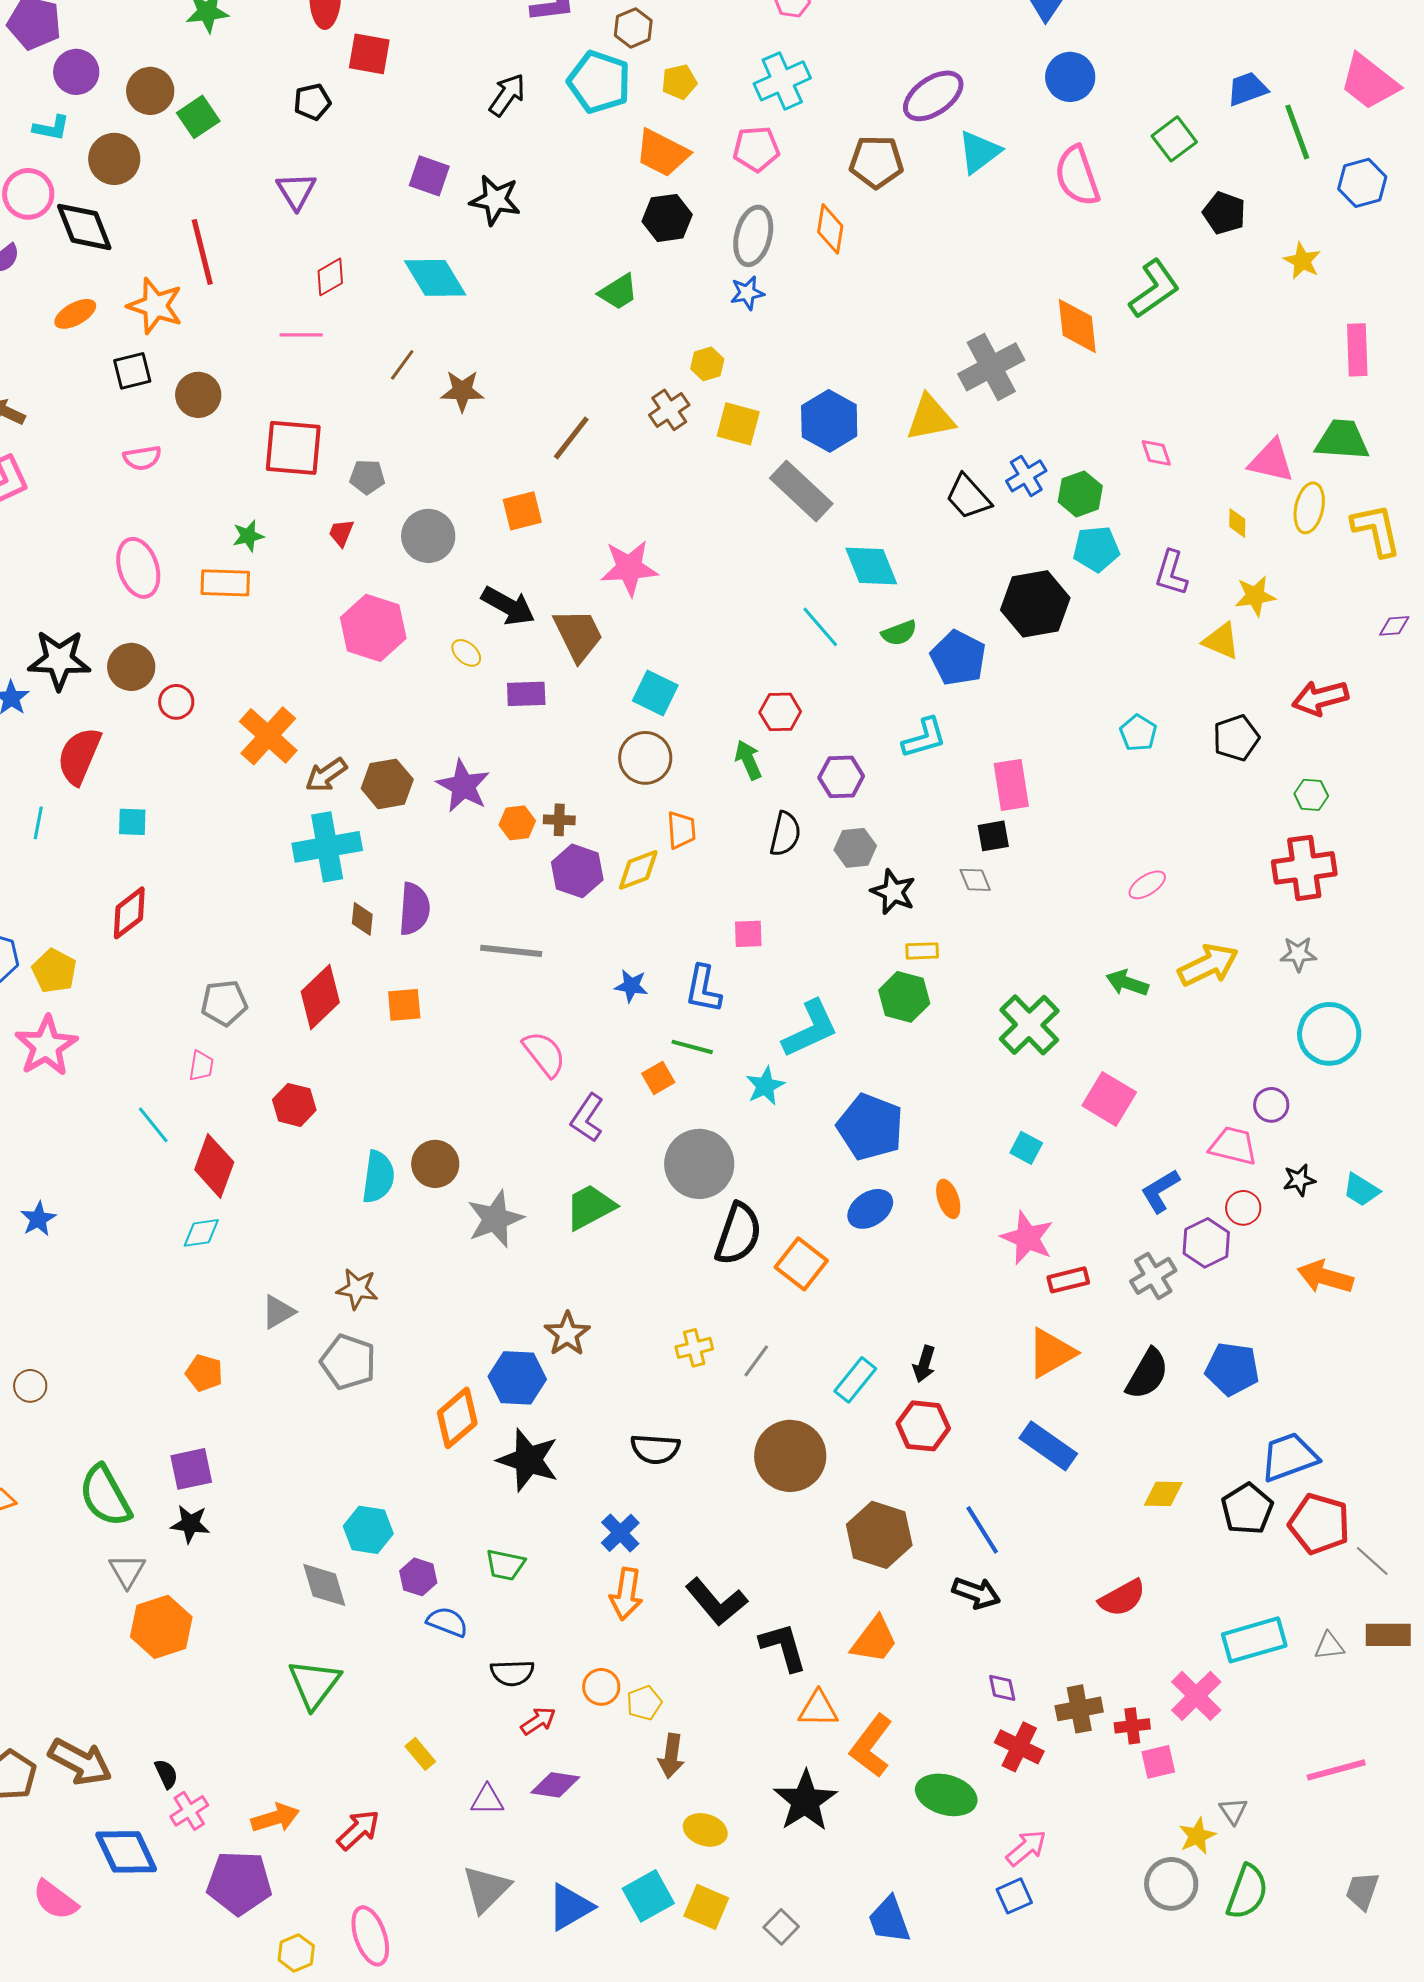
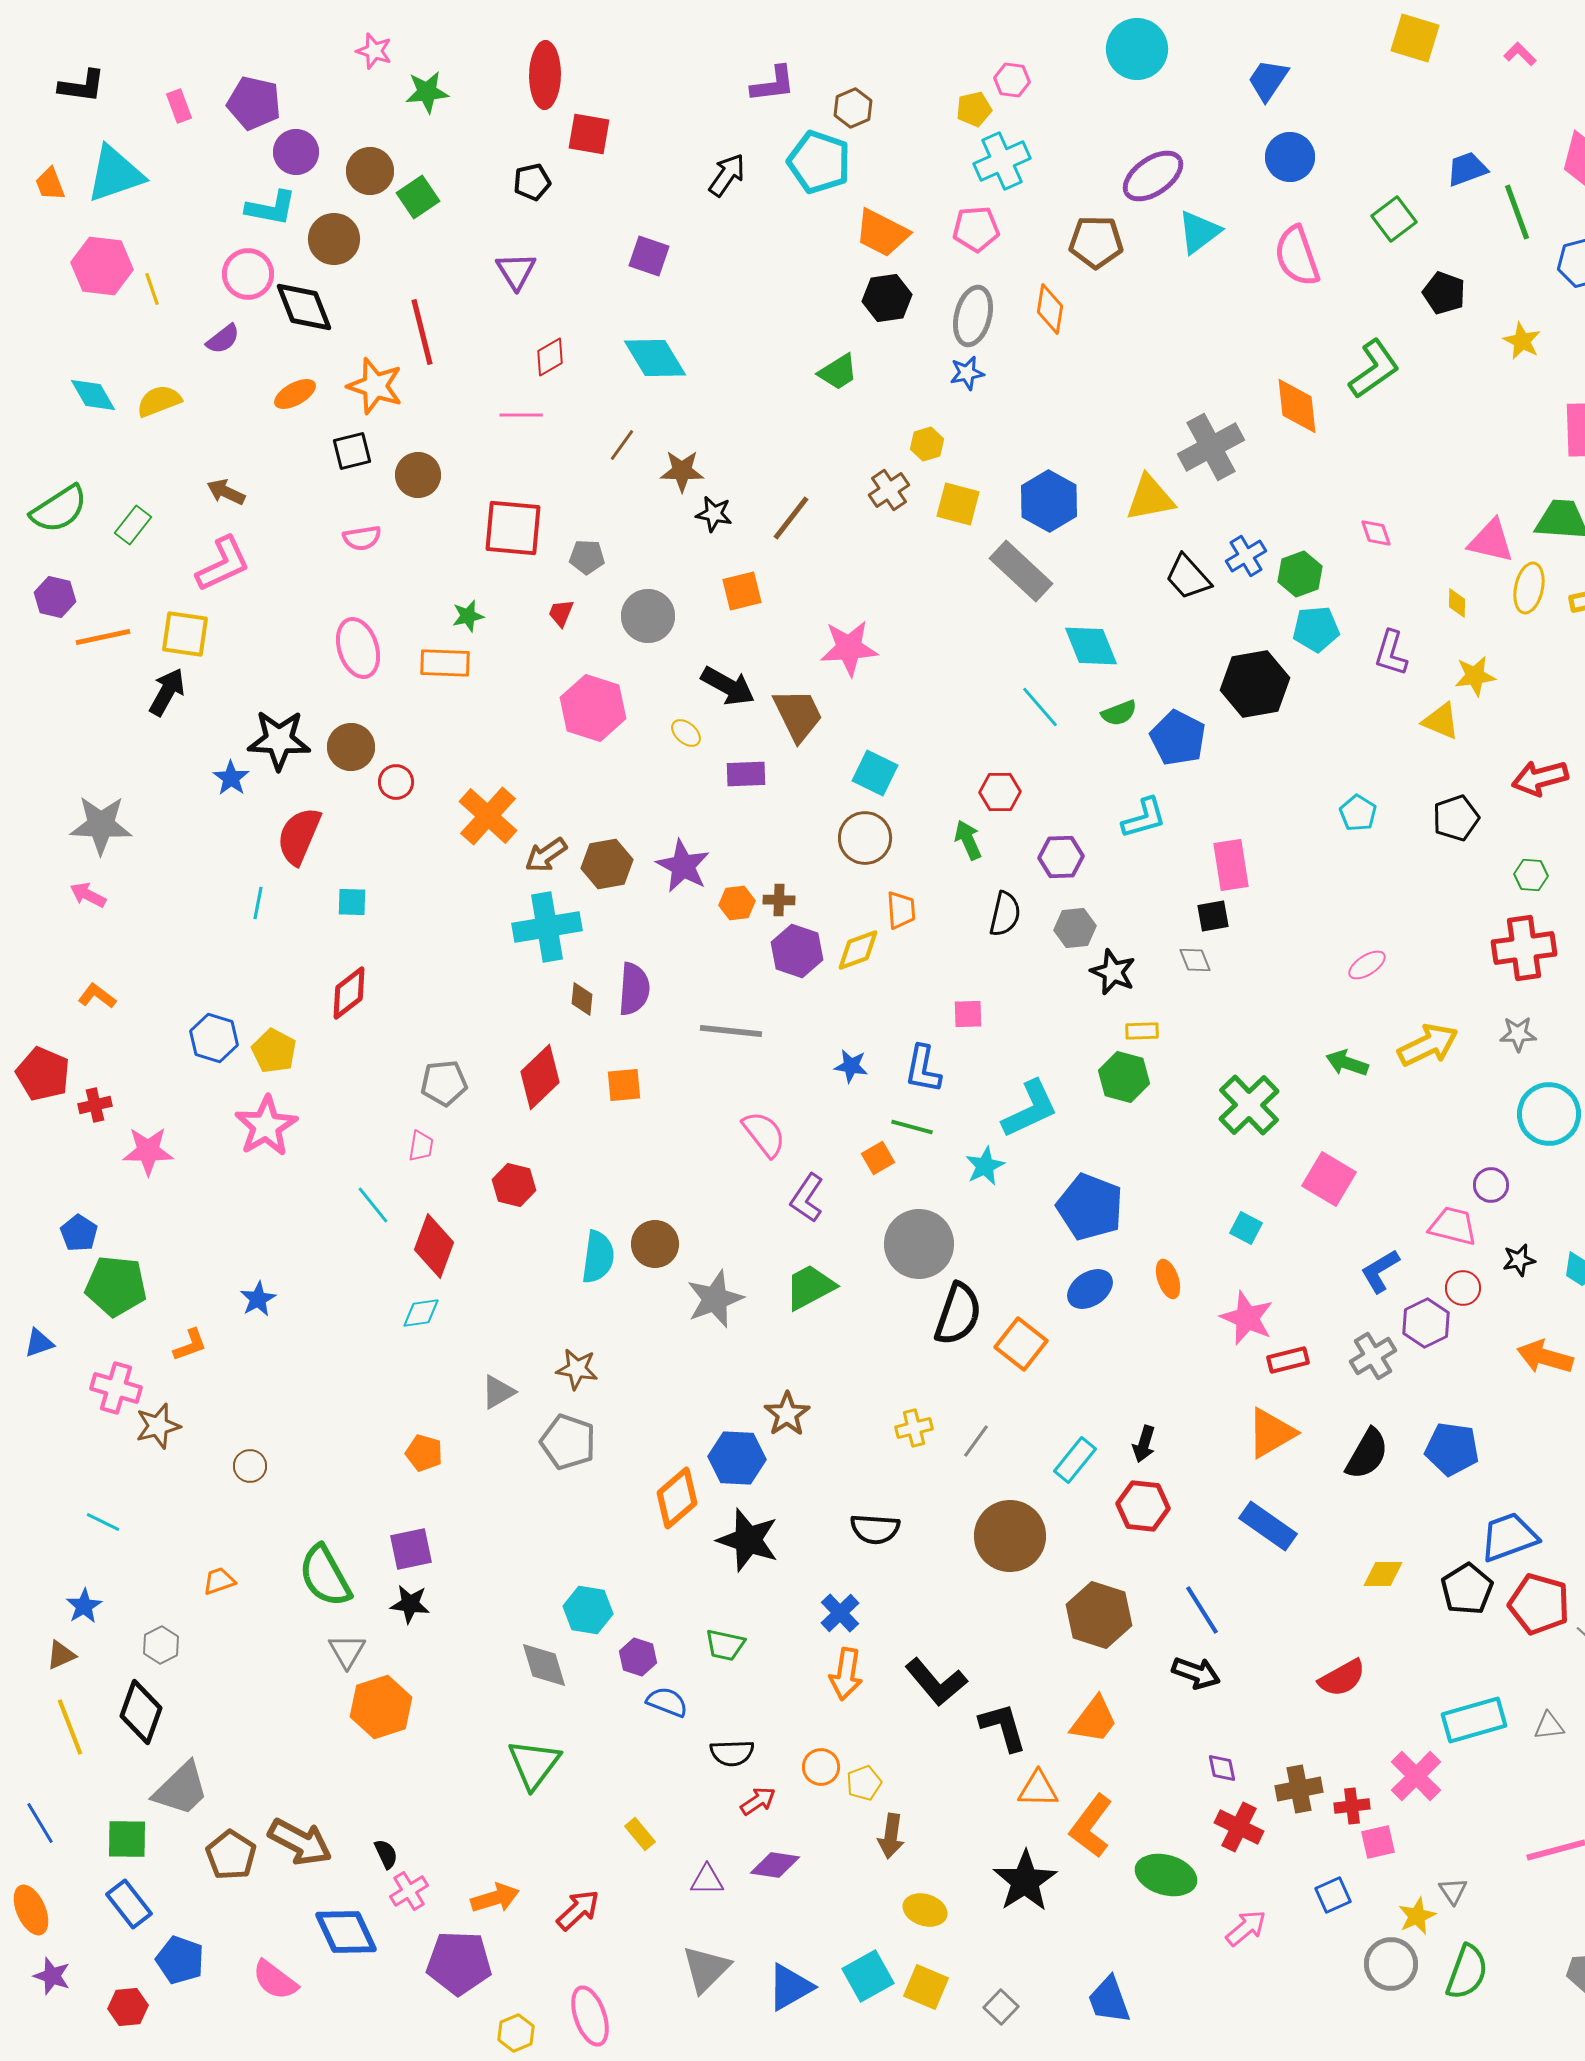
yellow pentagon: (679, 82) -> (974, 109), moved
cyan L-shape: (51, 128) -> (271, 208), size x1.4
black star: (495, 200) -> (714, 514), moved, size x0.7
blue square: (1014, 1896) -> (1333, 1895), moved

